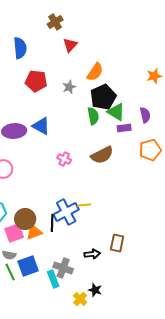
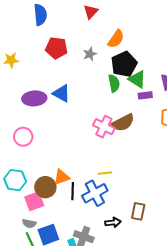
pink cross: (64, 159) -> (104, 127), moved, size x1.5
blue cross: (66, 212) -> (95, 193), moved
orange triangle: (34, 232) -> (62, 177), moved

